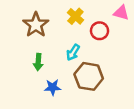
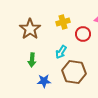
yellow cross: (75, 16) -> (63, 22), turned 32

